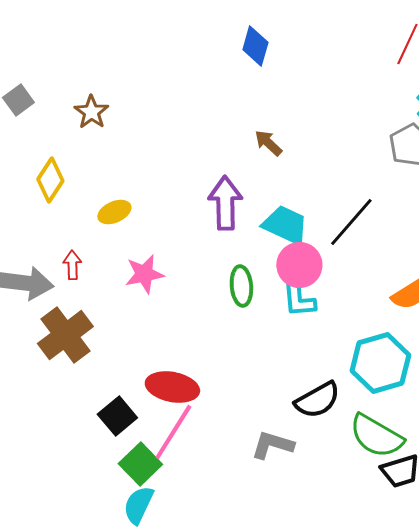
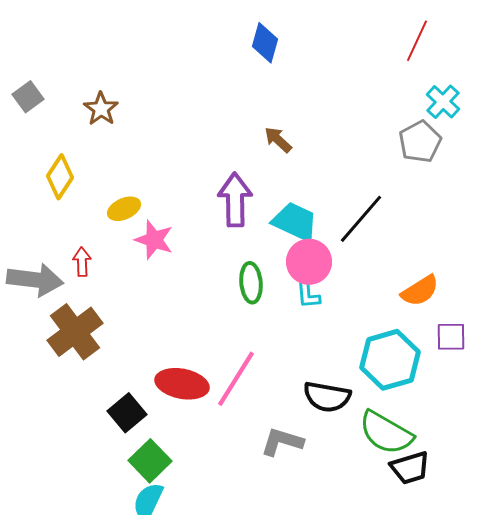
pink star: (144, 274) -> (154, 240), moved, turned 30
cyan L-shape: (298, 298) -> (308, 295), size x0.7
black semicircle: (317, 400) -> (327, 397), turned 39
pink line: (173, 432) -> (236, 379), moved

